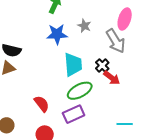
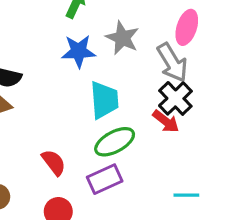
gray star: (84, 26) -> (122, 38), size x1.5
black cross: (102, 65) -> (175, 98), moved, size x1.5

